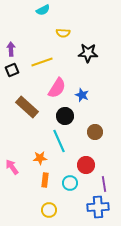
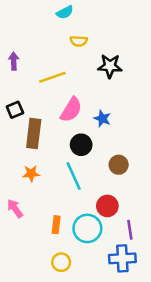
cyan semicircle: (43, 10) -> (65, 12), moved
black square: (12, 70) -> (15, 110), moved
brown rectangle: (27, 107) -> (34, 134), turned 55
orange star: (40, 158) -> (31, 173), moved
cyan circle: (70, 183) -> (87, 228), size x1.5

